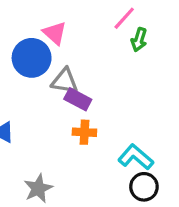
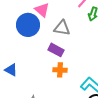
gray triangle: (65, 81) -> (62, 28), moved

